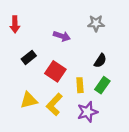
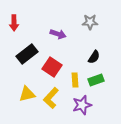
black rectangle: (29, 57) -> (27, 54), size x1.5
green rectangle: (102, 85) -> (96, 80), turned 35

